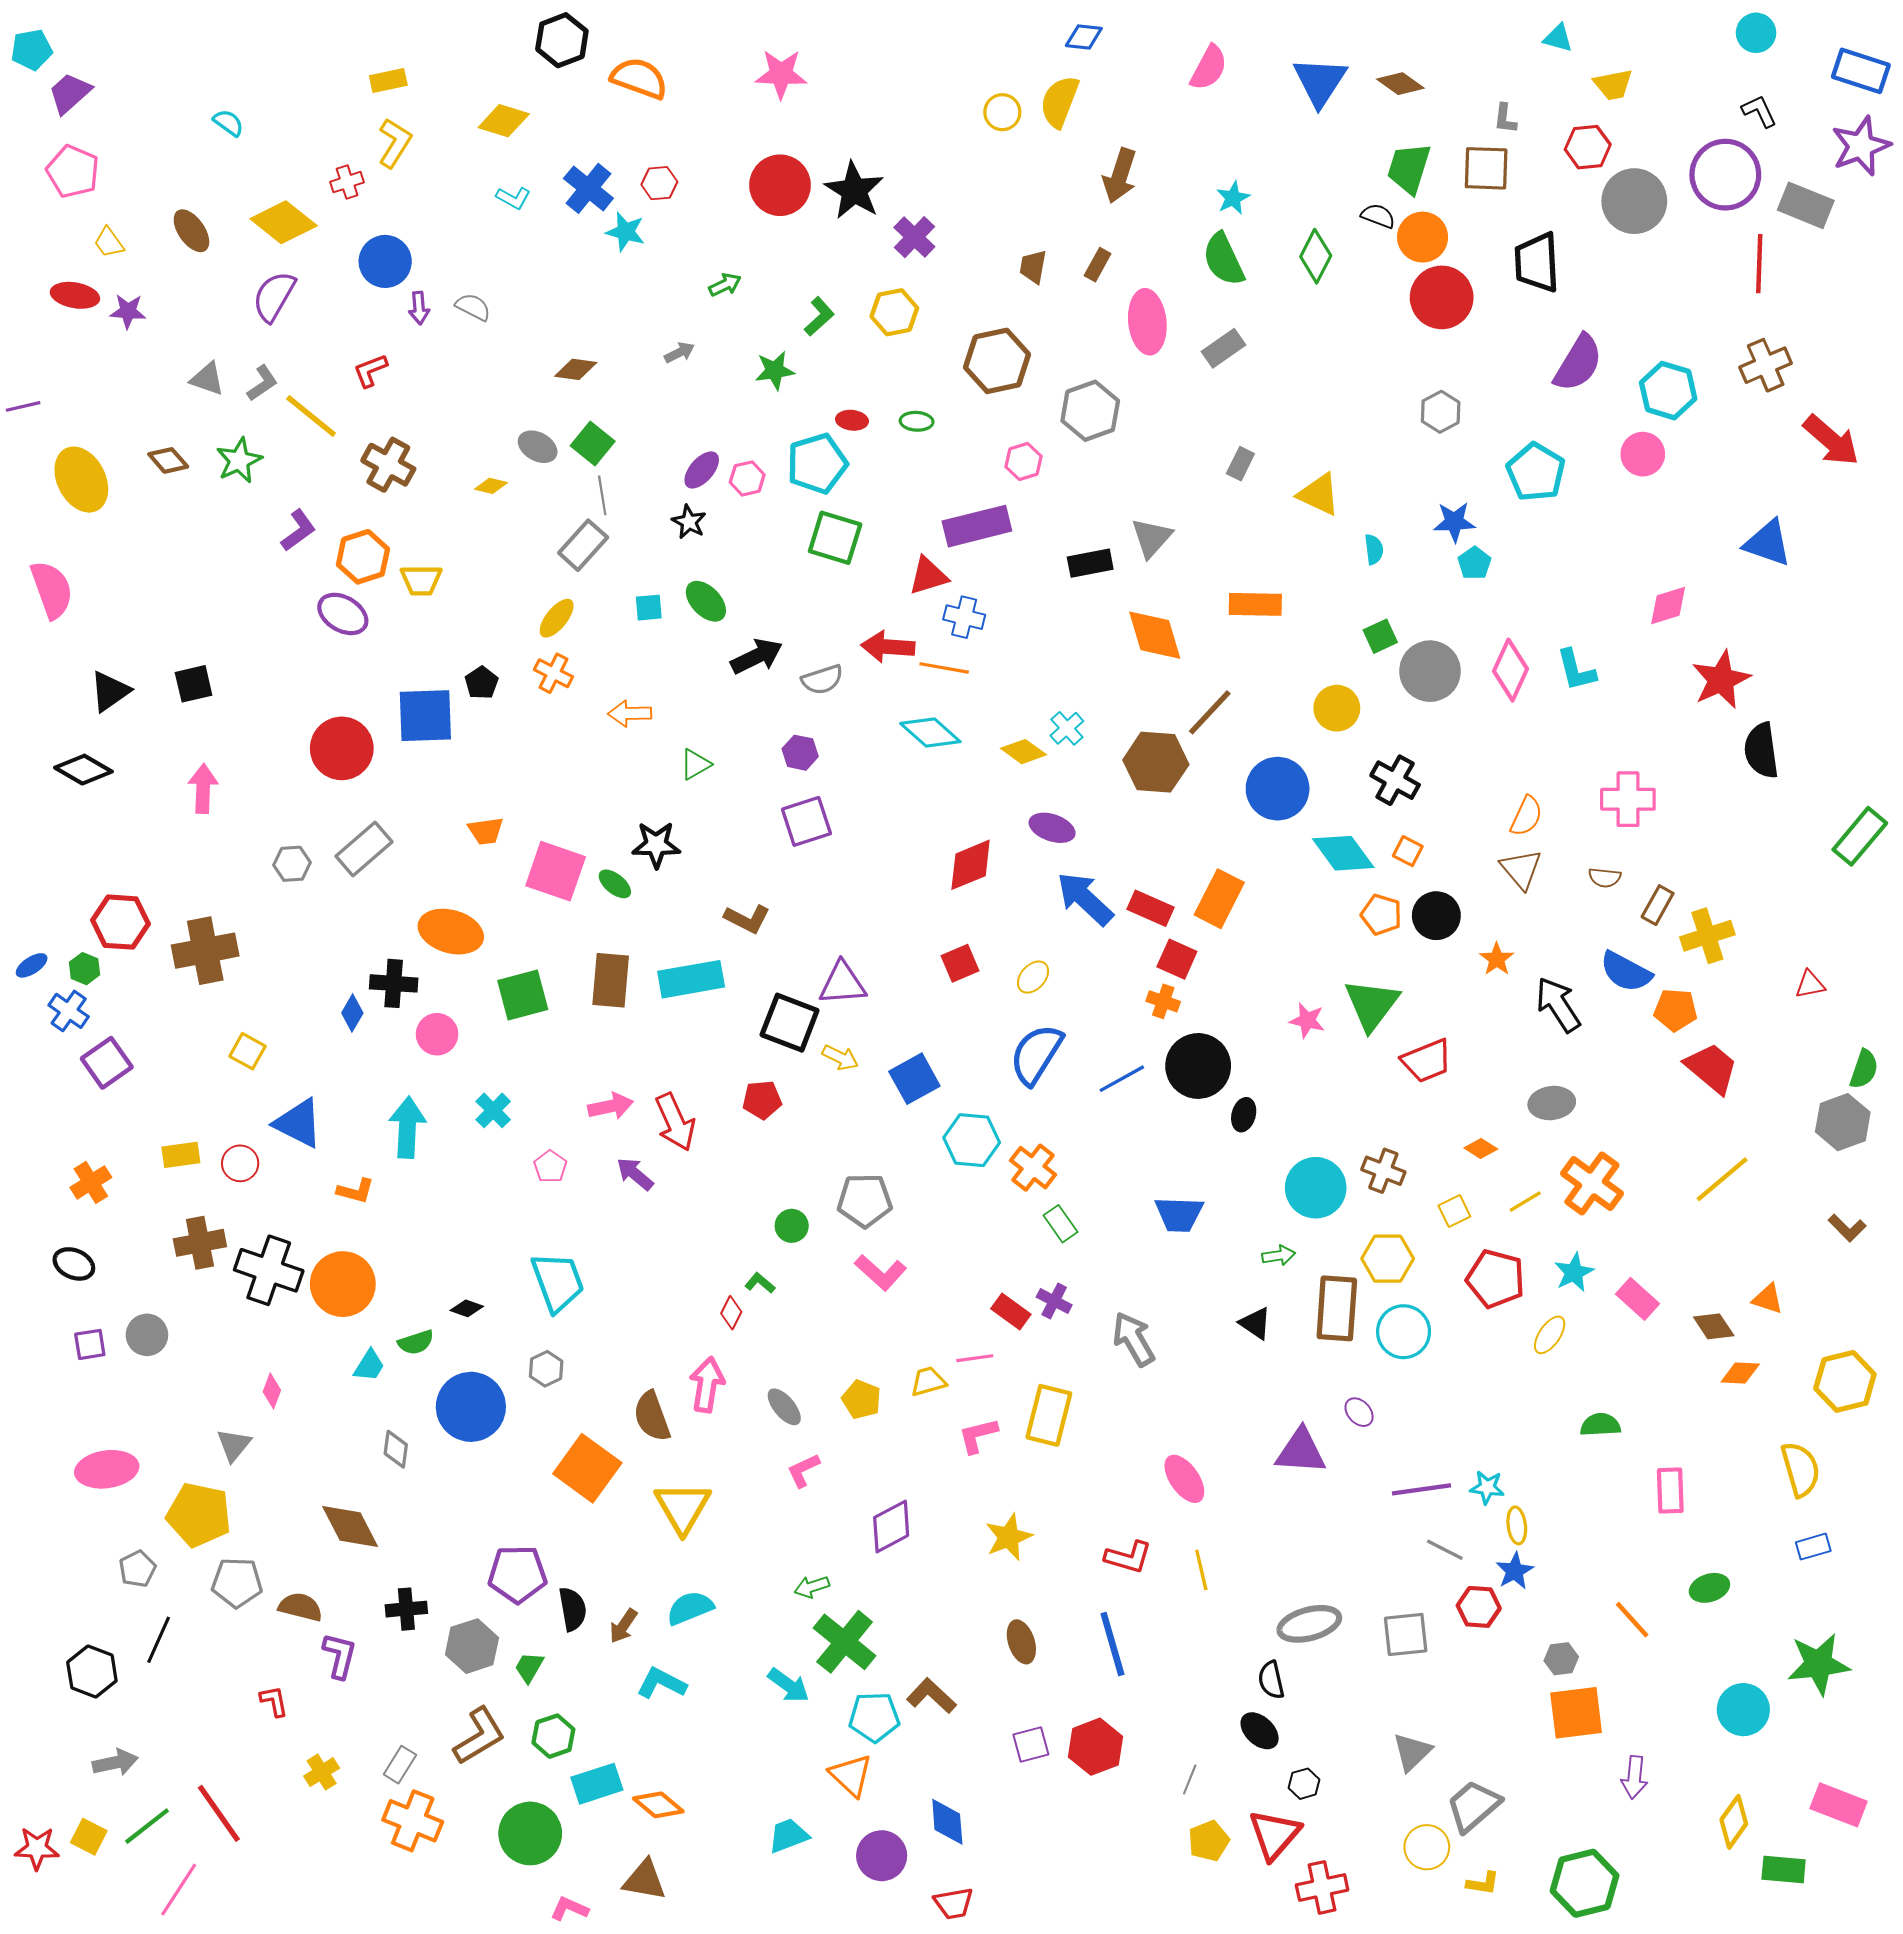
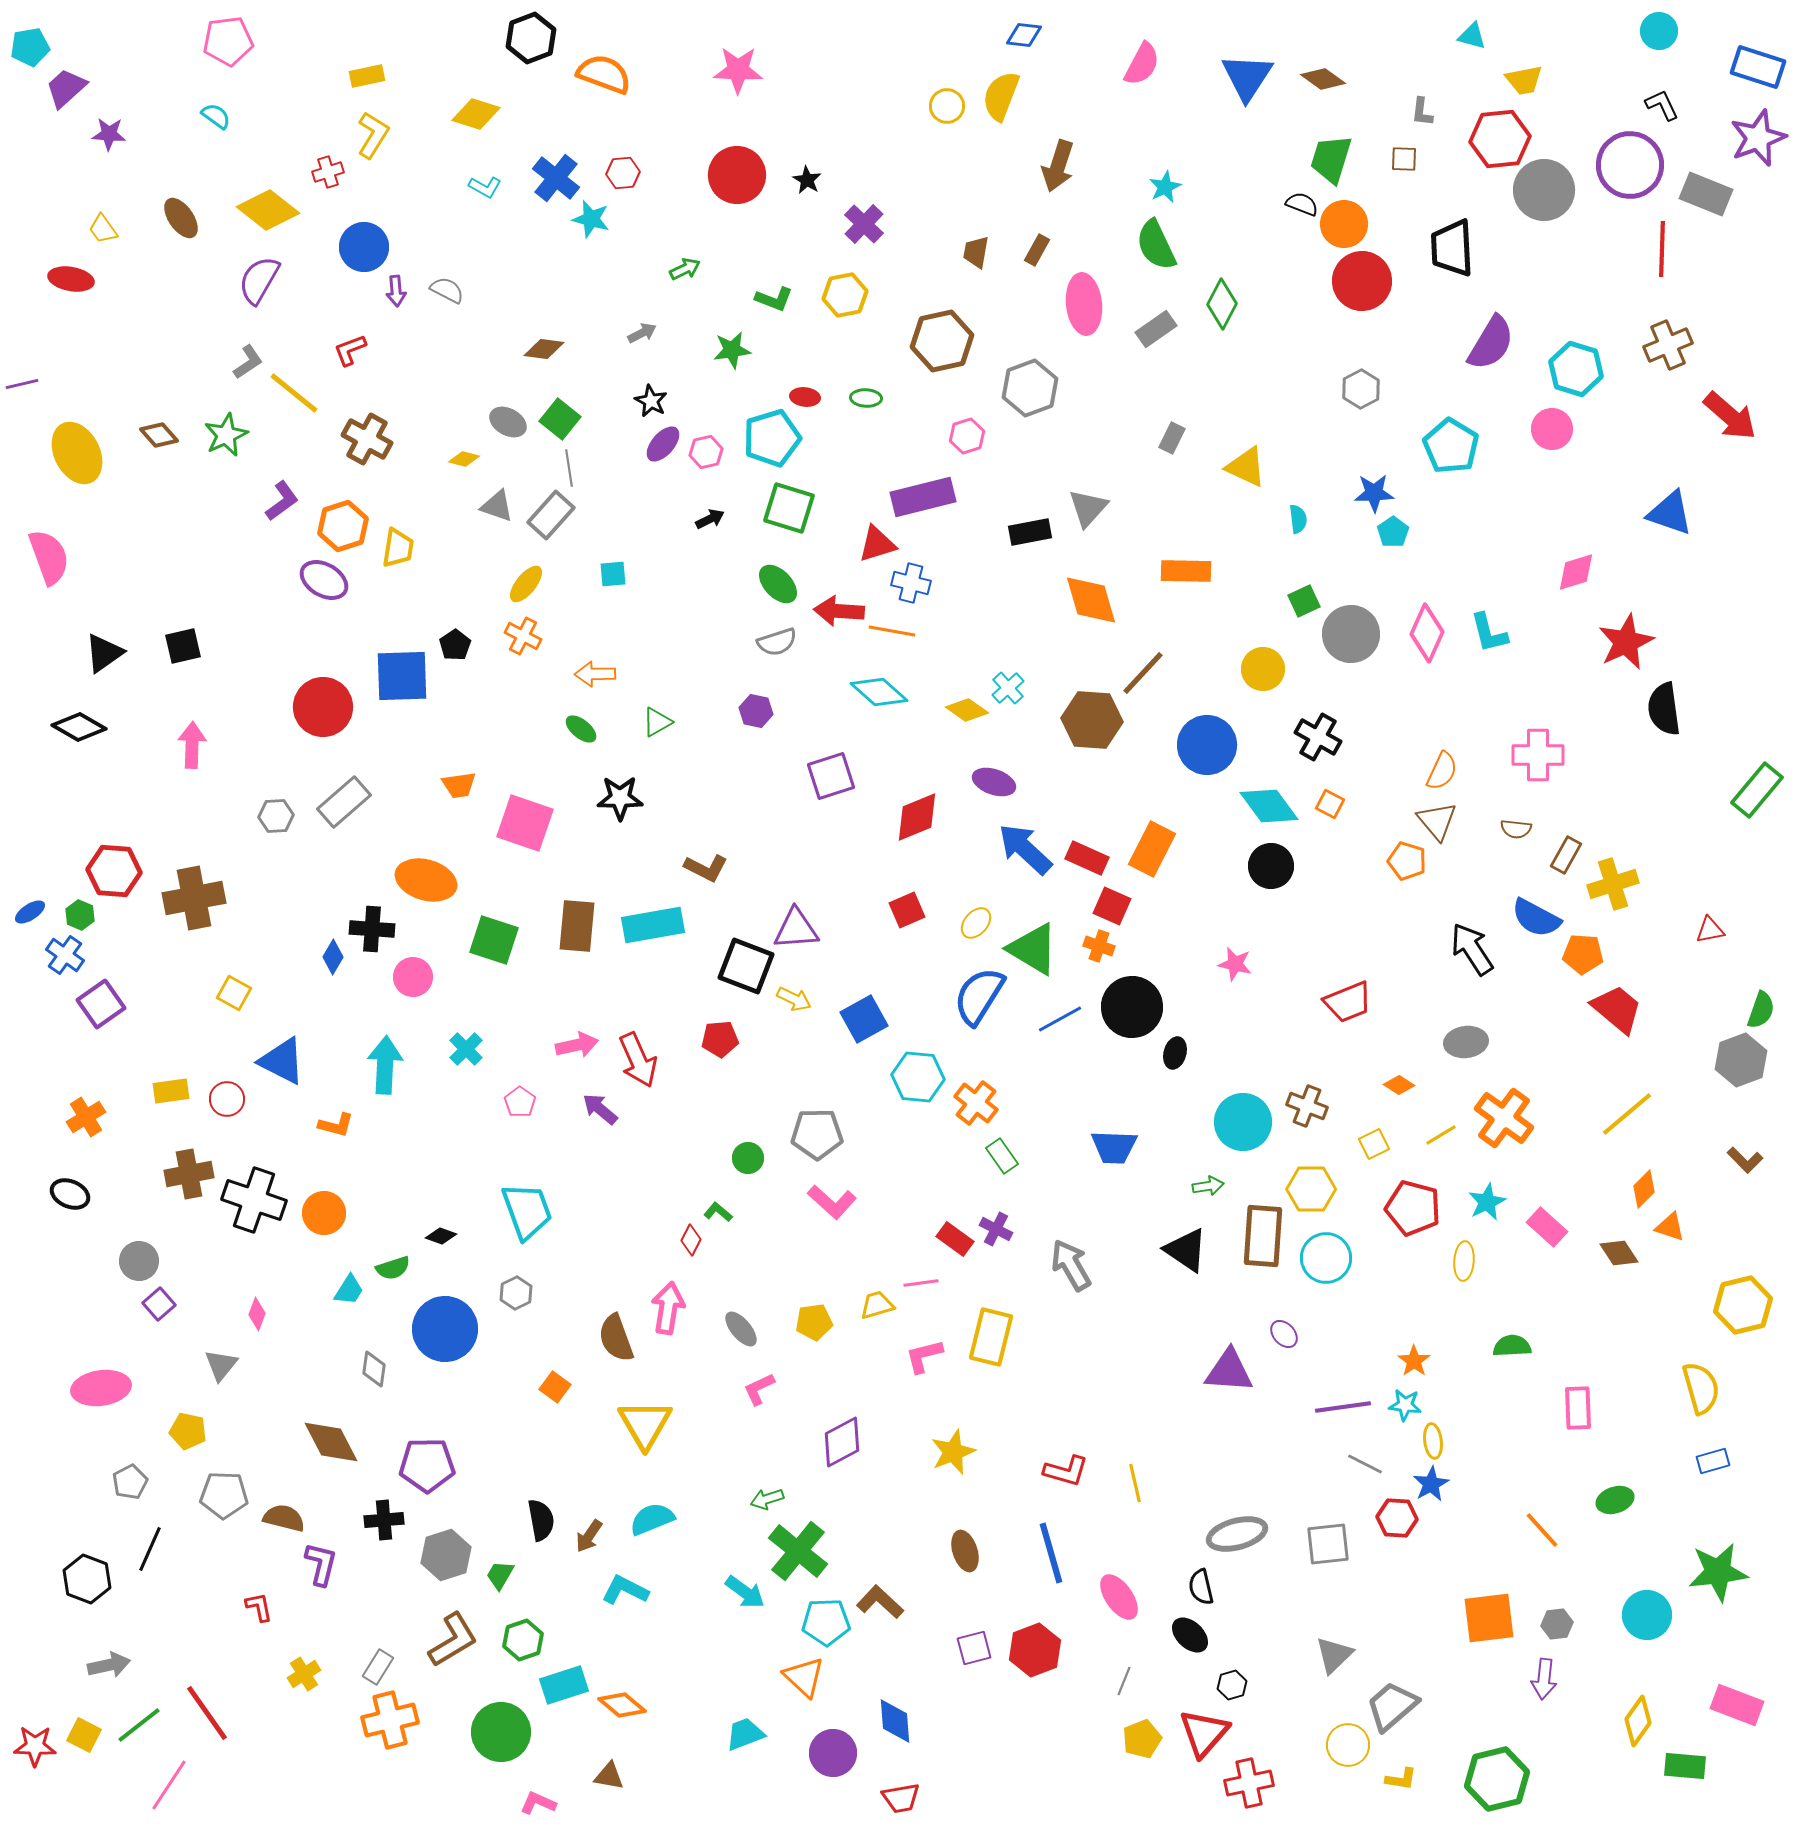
red hexagon: (1588, 147) -> (1500, 139), size x1.4
brown square: (1486, 168) -> (1404, 159), size x0.6
pink pentagon: (73, 171) -> (228, 41), moved, turned -30
black star: (854, 191) -> (807, 180), size x0.5
green diamond: (1316, 256) -> (1222, 304), moved
purple star: (128, 311) -> (109, 134), moved
green L-shape: (819, 316) -> (774, 299), turned 63
gray triangle: (207, 379) -> (497, 506), moved
black star: (689, 522) -> (651, 401), moved
yellow trapezoid: (421, 580) -> (398, 548), turned -81
green ellipse: (706, 601) -> (778, 584), moved
black arrow: (757, 656) -> (710, 519), moved, size x0.6
purple square: (806, 821) -> (831, 776), moved
green ellipse: (615, 884) -> (581, 729), moved
orange pentagon: (1381, 915) -> (1407, 861), moved
black circle: (1436, 916) -> (1271, 866), moved
orange star: (1497, 959) -> (1414, 1361), moved
green square: (523, 995) -> (494, 940), turned 33
green triangle: (1372, 1005) -> (1033, 949), moved, turned -36
orange circle: (343, 1284) -> (324, 1213), size x0.7
black triangle: (1255, 1323) -> (1186, 1250), size x1.4
yellow ellipse: (1550, 1335) -> (1464, 1261), turned -30
purple square: (90, 1344) -> (159, 1304), moved, turned -32
orange diamond: (1740, 1373) -> (1644, 1189), moved, turned -48
yellow pentagon: (862, 1399) -> (814, 1322), turned -30
orange square: (587, 1468) -> (555, 1387), size x0.5
pink ellipse: (1184, 1479) -> (1119, 1597), moved
yellow pentagon: (199, 1515) -> (188, 1431), size x0.6
purple pentagon: (517, 1574) -> (427, 1465), moved
gray hexagon: (1561, 1659) -> (1557, 1624), moved
orange cross: (413, 1821) -> (390, 1720), turned -36
brown triangle: (645, 1880) -> (609, 1776), size x0.7

